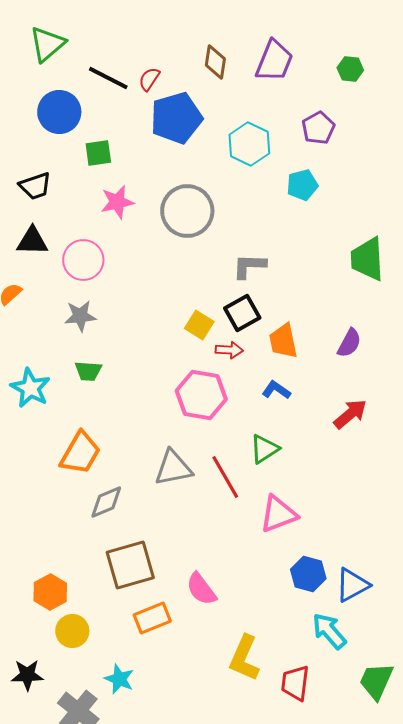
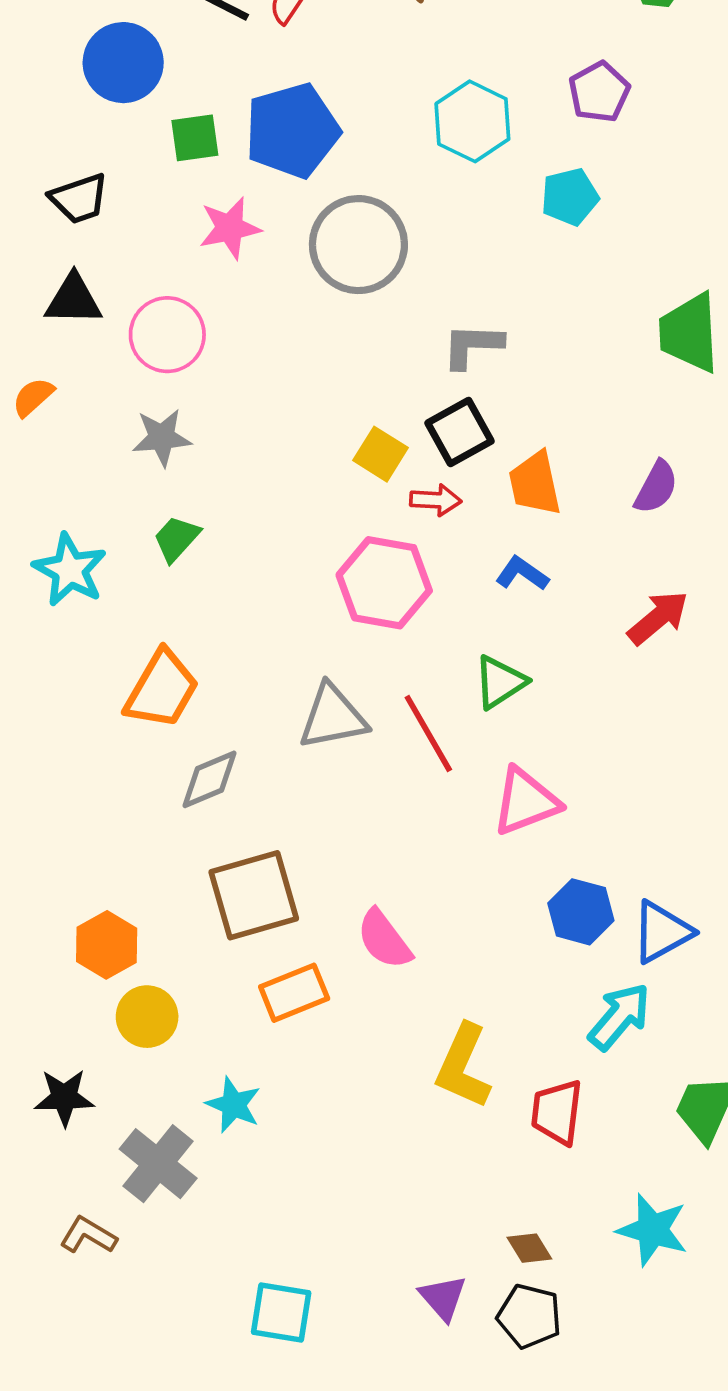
blue pentagon: (176, 118) -> (292, 131), moved
green trapezoid: (88, 371) -> (176, 539), turned 128
cyan arrow: (329, 631) -> (619, 1017), turned 81

